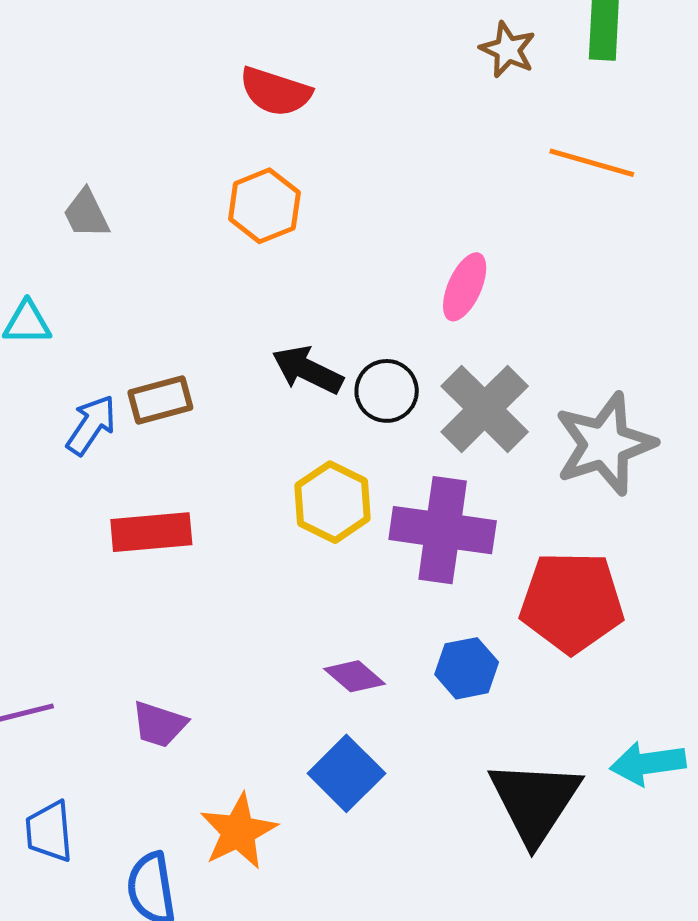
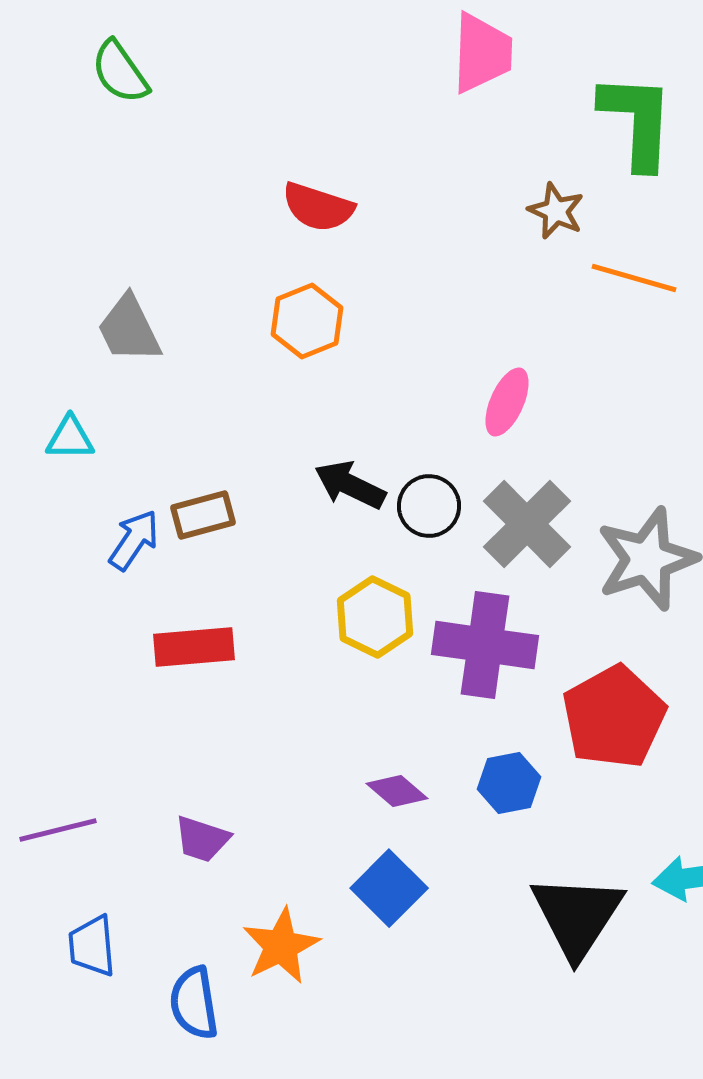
brown star: (508, 50) -> (556, 211), moved
gray trapezoid: (86, 214) -> (129, 329), size x1.4
red pentagon: (572, 602) -> (614, 717), turned -30

